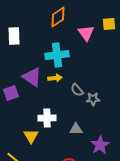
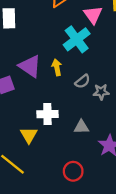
cyan cross: (57, 55) -> (77, 39), moved, turned -30
yellow arrow: (55, 78) -> (57, 67), turned -96
gray semicircle: (77, 90) -> (82, 81), turned -88

